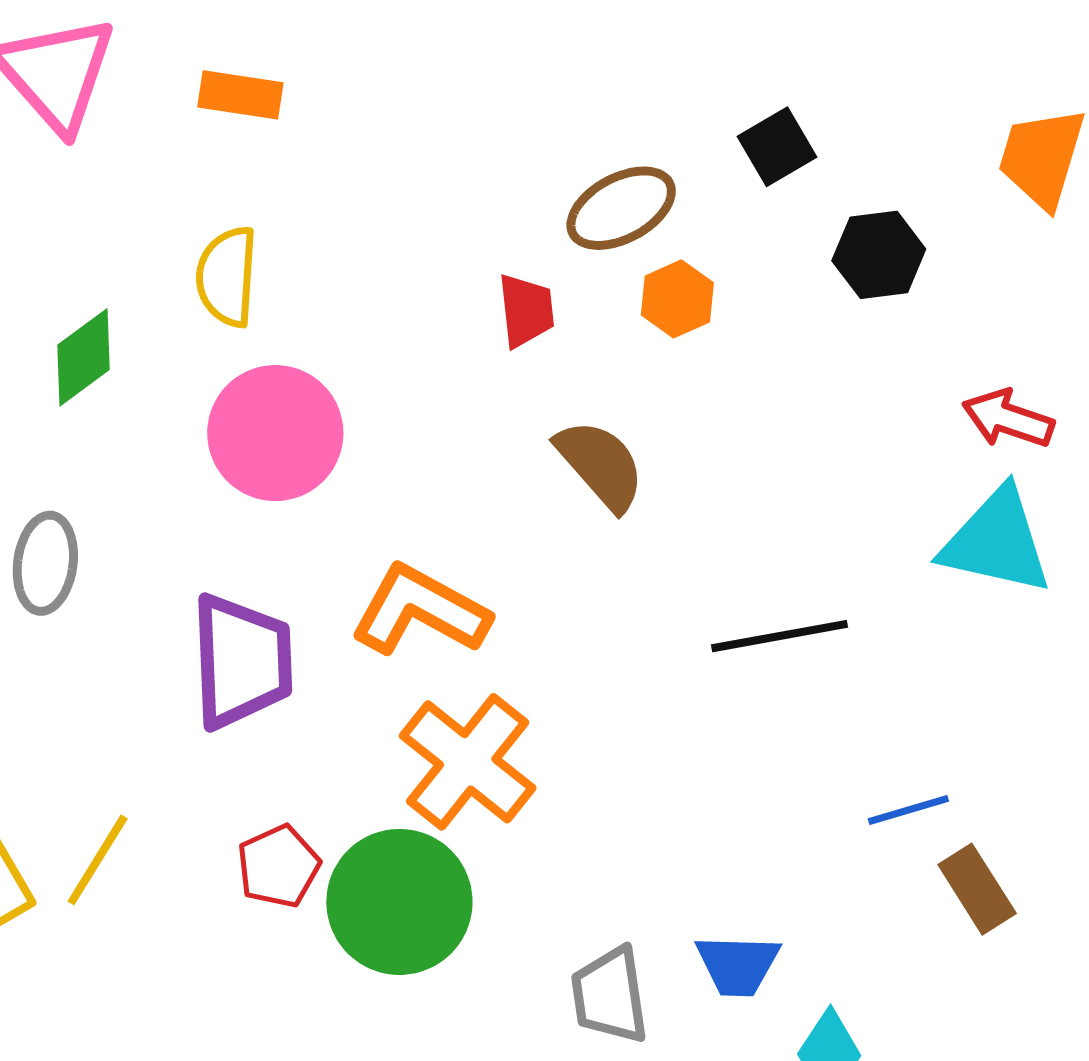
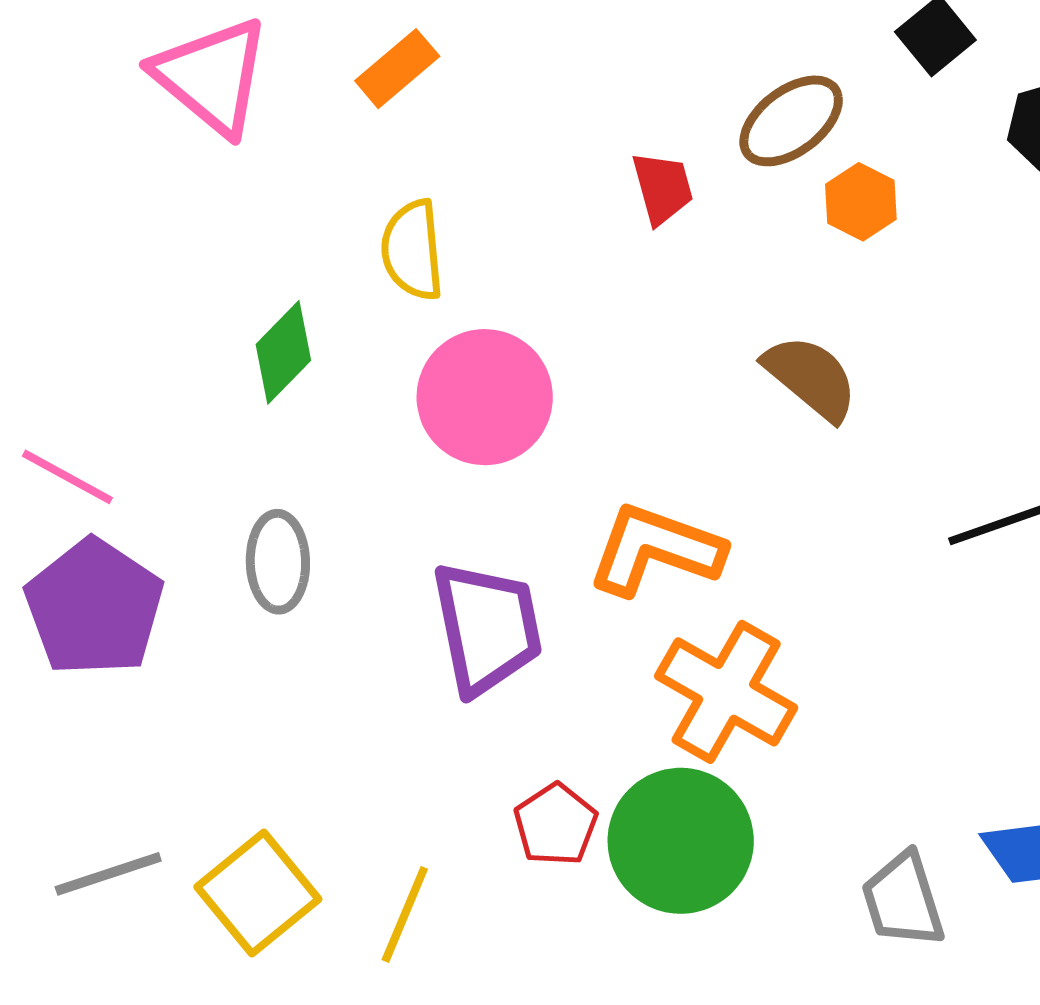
orange rectangle: (240, 95) -> (397, 69), turned -40
red trapezoid: (526, 310) -> (663, 188), moved
yellow line: (98, 860) -> (405, 914), moved

